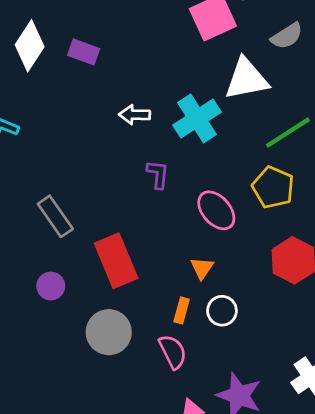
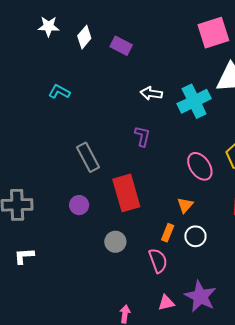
white diamond: (30, 46) -> (84, 37), size x0.7
purple L-shape: (158, 174) -> (142, 136), moved
gray circle: (109, 332) -> (115, 242), size x0.7

